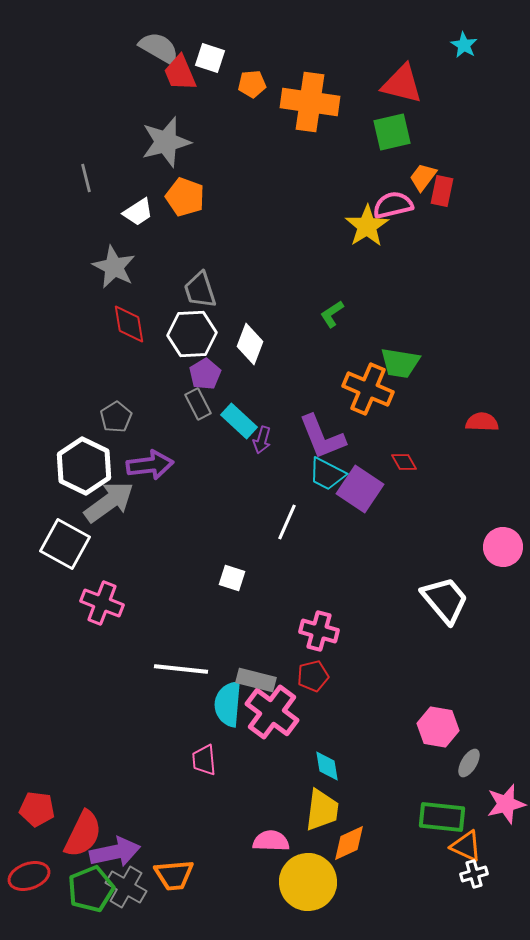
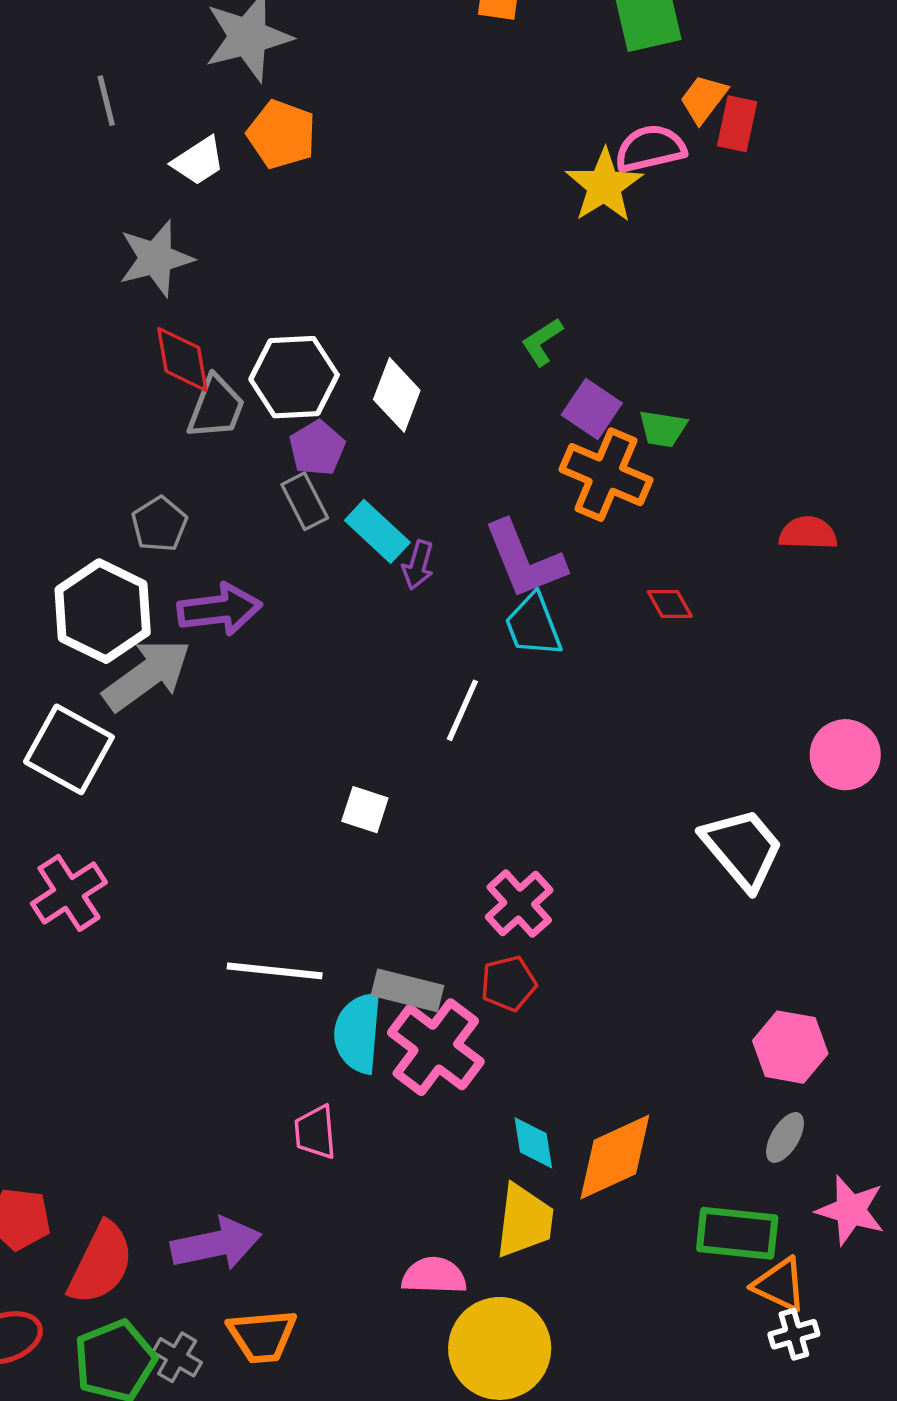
gray star: (114, 267) -> (156, 258), turned 30
gray trapezoid: (200, 290) -> (216, 407), moved, turned -141
green trapezoid: (400, 363) -> (663, 429), size x0.7
cyan trapezoid: (327, 474) -> (533, 625), turned 42
purple square: (360, 489) -> (592, 409), moved, size x0.7
pink cross: (102, 603) -> (69, 893), moved, turned 36
pink cross: (319, 631) -> (519, 904), turned 33
pink hexagon: (438, 727) -> (790, 1047), moved
pink star: (506, 804) -> (851, 1210), turned 30
orange diamond: (349, 843) -> (615, 1157), moved, size x1.4
purple arrow: (115, 852) -> (216, 1244), moved
gray cross: (126, 887) -> (177, 1357), size x0.7

